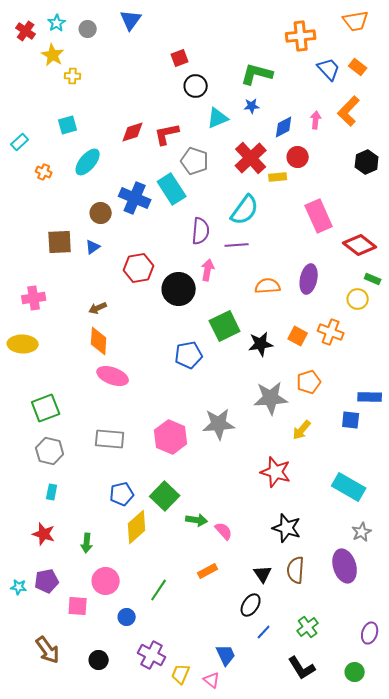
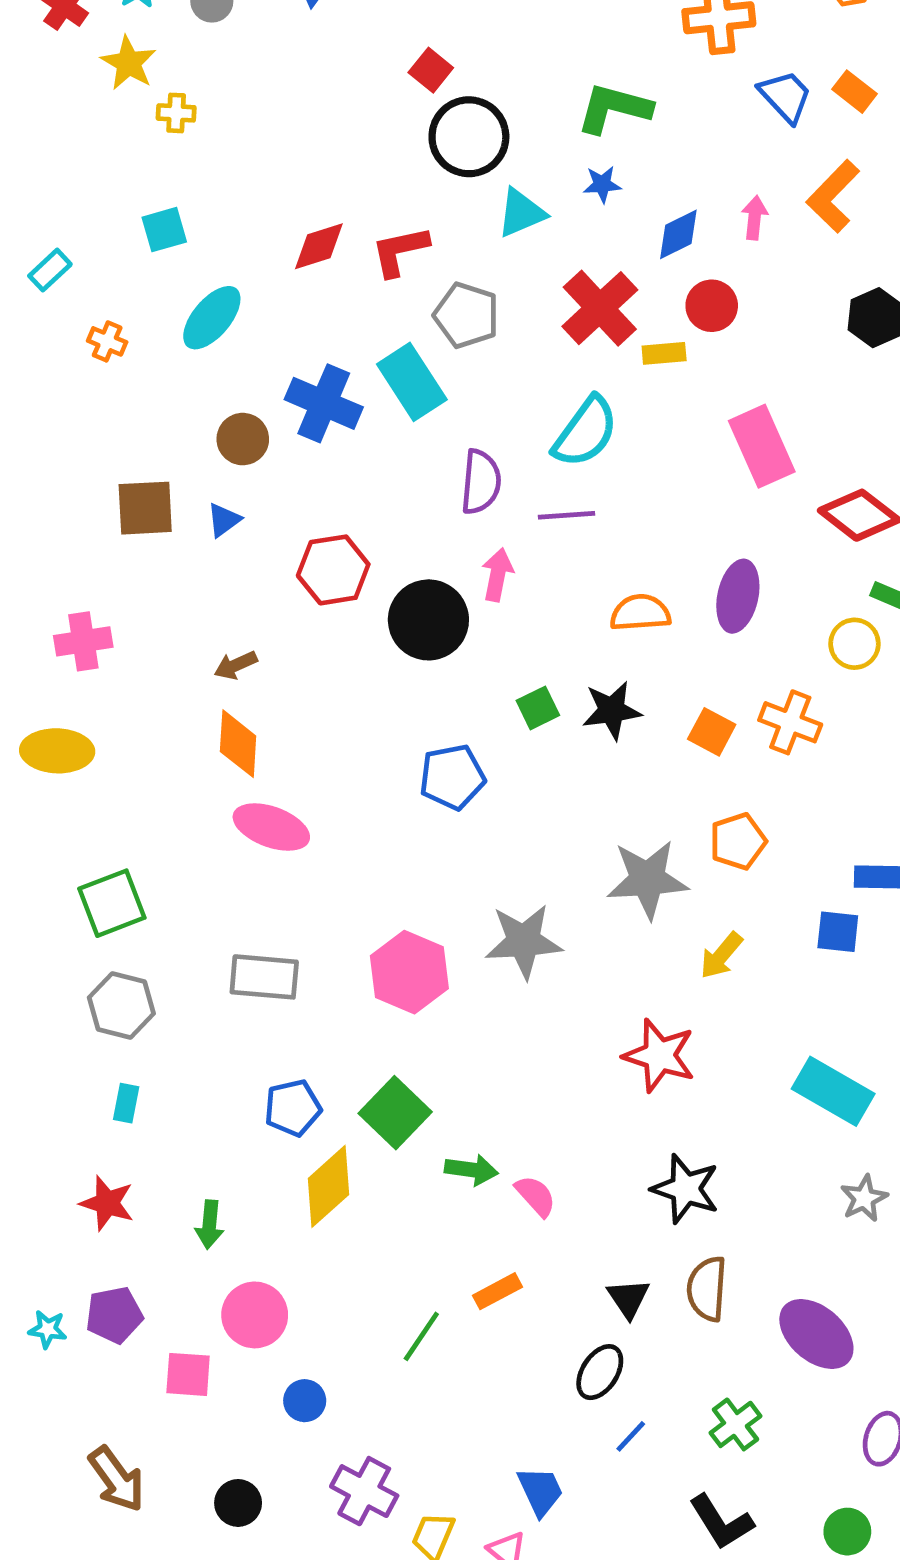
red square: (180, 58) -> (431, 70), turned -30
black circle: (196, 86) -> (469, 137), size x1.4
green square: (225, 326) -> (538, 708), size x0.6
black star: (261, 344) -> (612, 710), moved
purple ellipse: (345, 566) -> (816, 1334), moved, turned -32
green line: (159, 590) -> (421, 1336), moved

